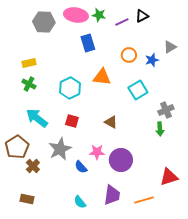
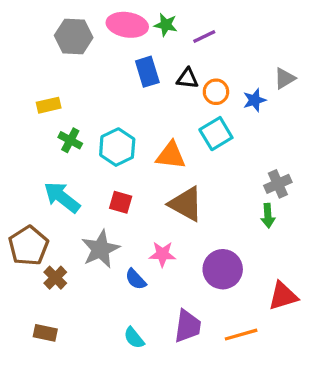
black triangle: (142, 16) -> (188, 78), moved, turned 32
orange triangle: (102, 77) -> (171, 155), moved
green cross: (29, 84) -> (70, 140), moved
cyan square: (138, 90) -> (216, 134), moved
brown triangle: (111, 122) -> (186, 204), size x1.6
purple circle: (121, 160) -> (223, 269), moved

